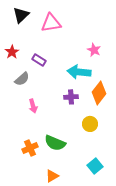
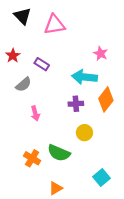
black triangle: (21, 15) -> (22, 16), turned -30
yellow circle: (90, 124) -> (84, 133), moved
orange cross: (30, 148) -> (32, 158), turned -35

